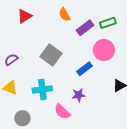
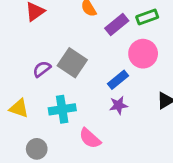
purple semicircle: (11, 60) -> (42, 69), moved
purple star: (79, 95) -> (118, 105), moved

